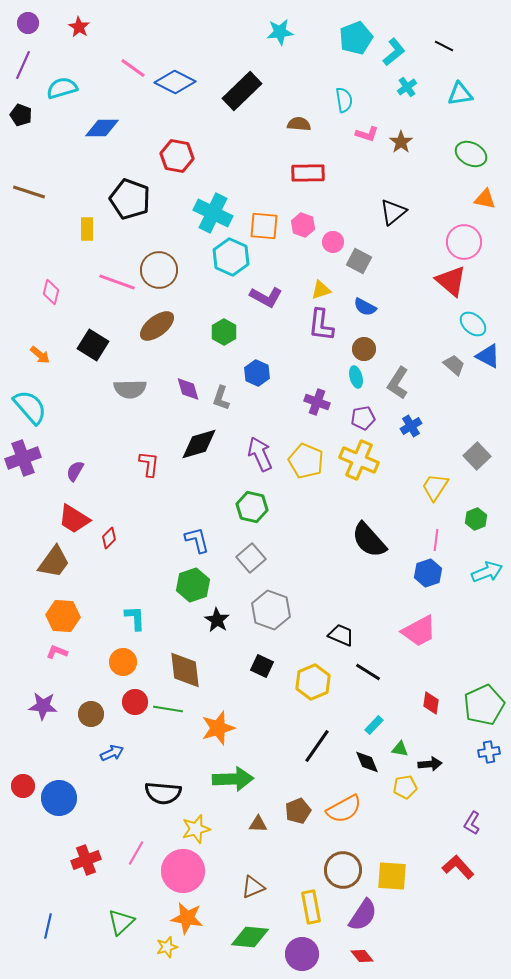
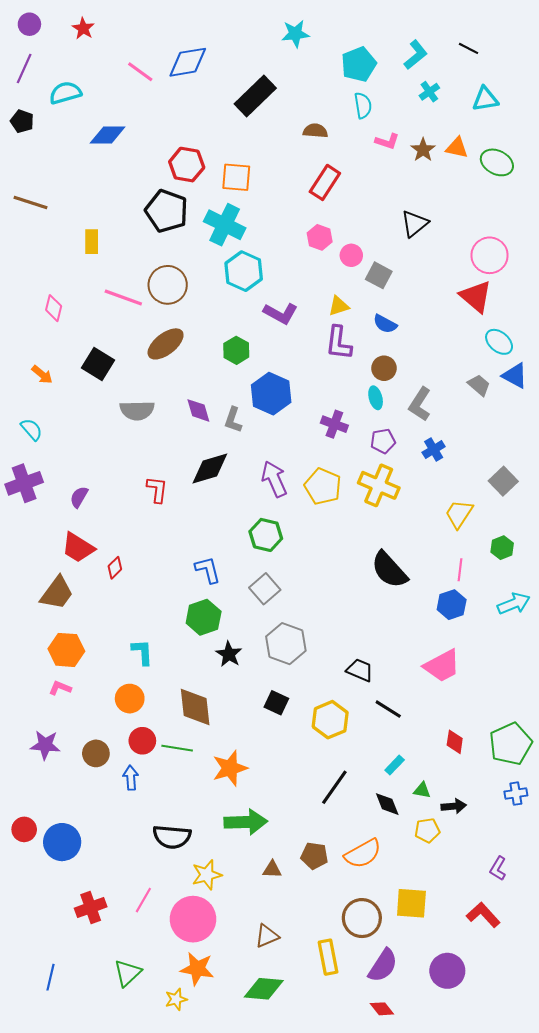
cyan pentagon: (356, 38) -> (359, 64), moved
blue diamond: (175, 82) -> (188, 62), moved, turned -36
red rectangle: (308, 173) -> (325, 182), turned -56
black pentagon: (130, 199) -> (167, 211), moved
orange triangle: (485, 199) -> (457, 148), moved
orange square: (264, 226) -> (236, 177), moved
blue hexagon: (257, 373) -> (271, 394), size x1.5
cyan semicircle: (30, 407) -> (32, 429), size x0.6
blue arrow: (112, 753) -> (131, 778), moved, turned -70
brown pentagon: (298, 811) -> (314, 856), turned 30
yellow square: (392, 876) -> (411, 903), moved
purple circle: (302, 954) -> (447, 971), moved

